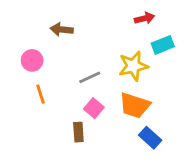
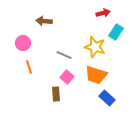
cyan rectangle: (163, 45) -> (116, 32), turned -35
yellow star: (133, 66) -> (95, 47), turned 30
gray line: (90, 77) -> (64, 55), turned 49

